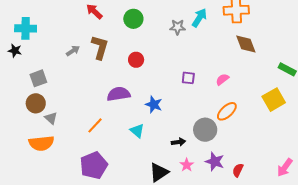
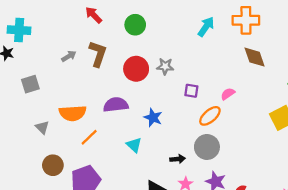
gray star: (178, 27) -> (165, 66), moved
red circle: (136, 60) -> (136, 69), size x1.5
brown circle: (36, 103) -> (53, 165), moved
orange ellipse: (227, 111) -> (210, 116), moved
orange semicircle: (41, 143) -> (73, 113), moved

